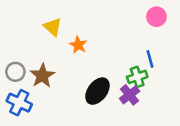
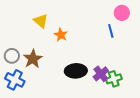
blue line: (150, 59) -> (111, 31), moved
green cross: (137, 77) -> (114, 79), moved
black ellipse: (97, 91) -> (76, 71), turned 50

